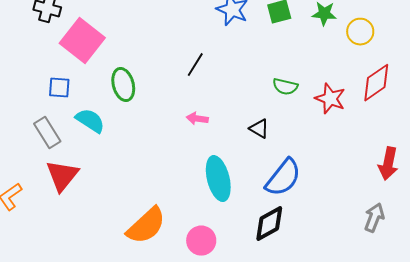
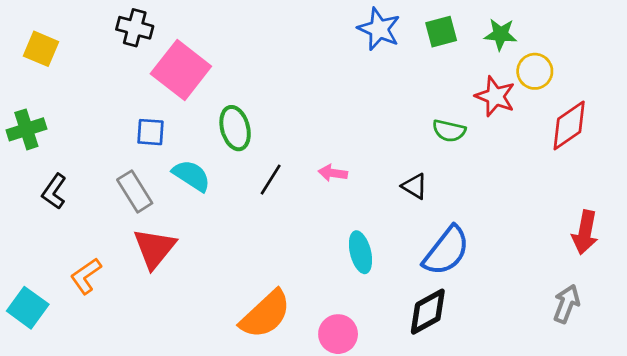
yellow circle: (360, 32) -> (535, 71), moved
black line: (195, 65) -> (271, 180), moved
red star: (330, 99) -> (495, 96), moved
cyan ellipse: (218, 179) -> (360, 252), size x0.7

